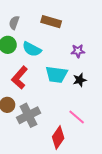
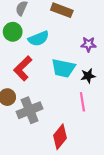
cyan semicircle: (32, 49) -> (39, 39), turned -54
pink line: (77, 117) -> (82, 102), moved, turned 36

